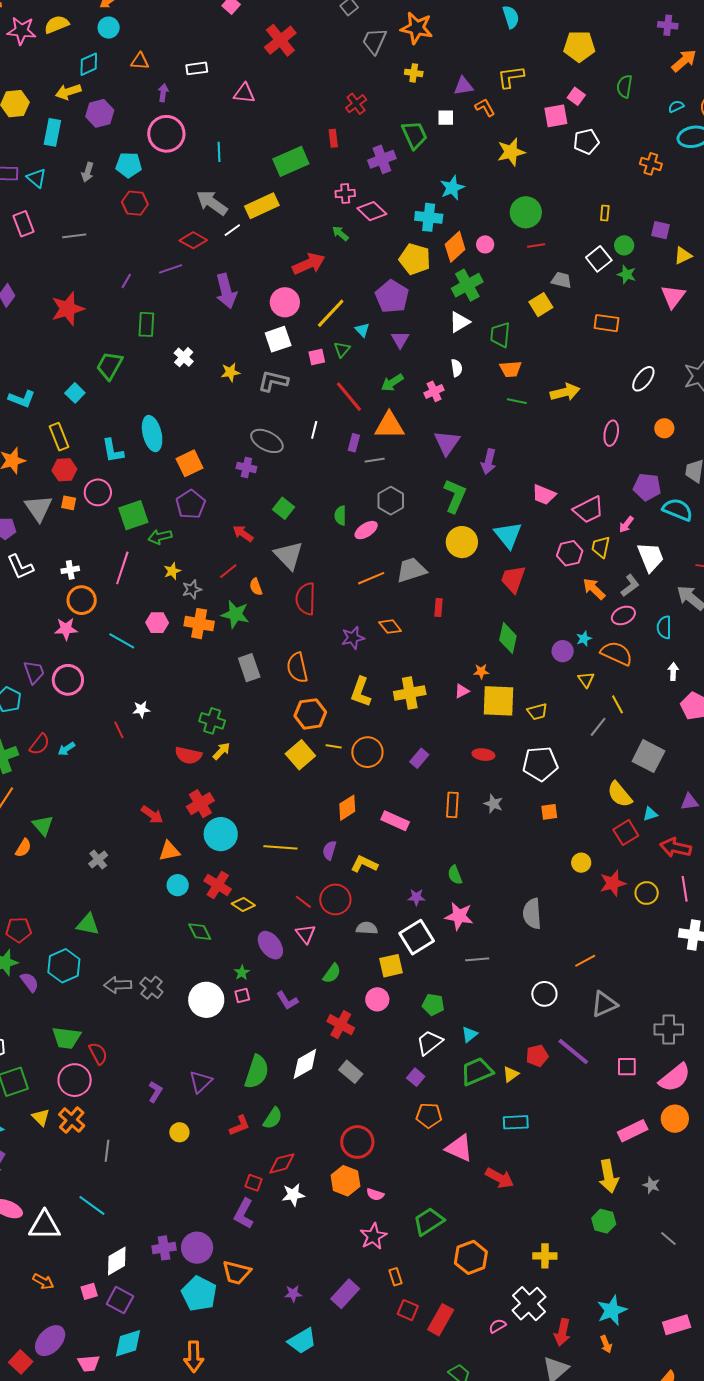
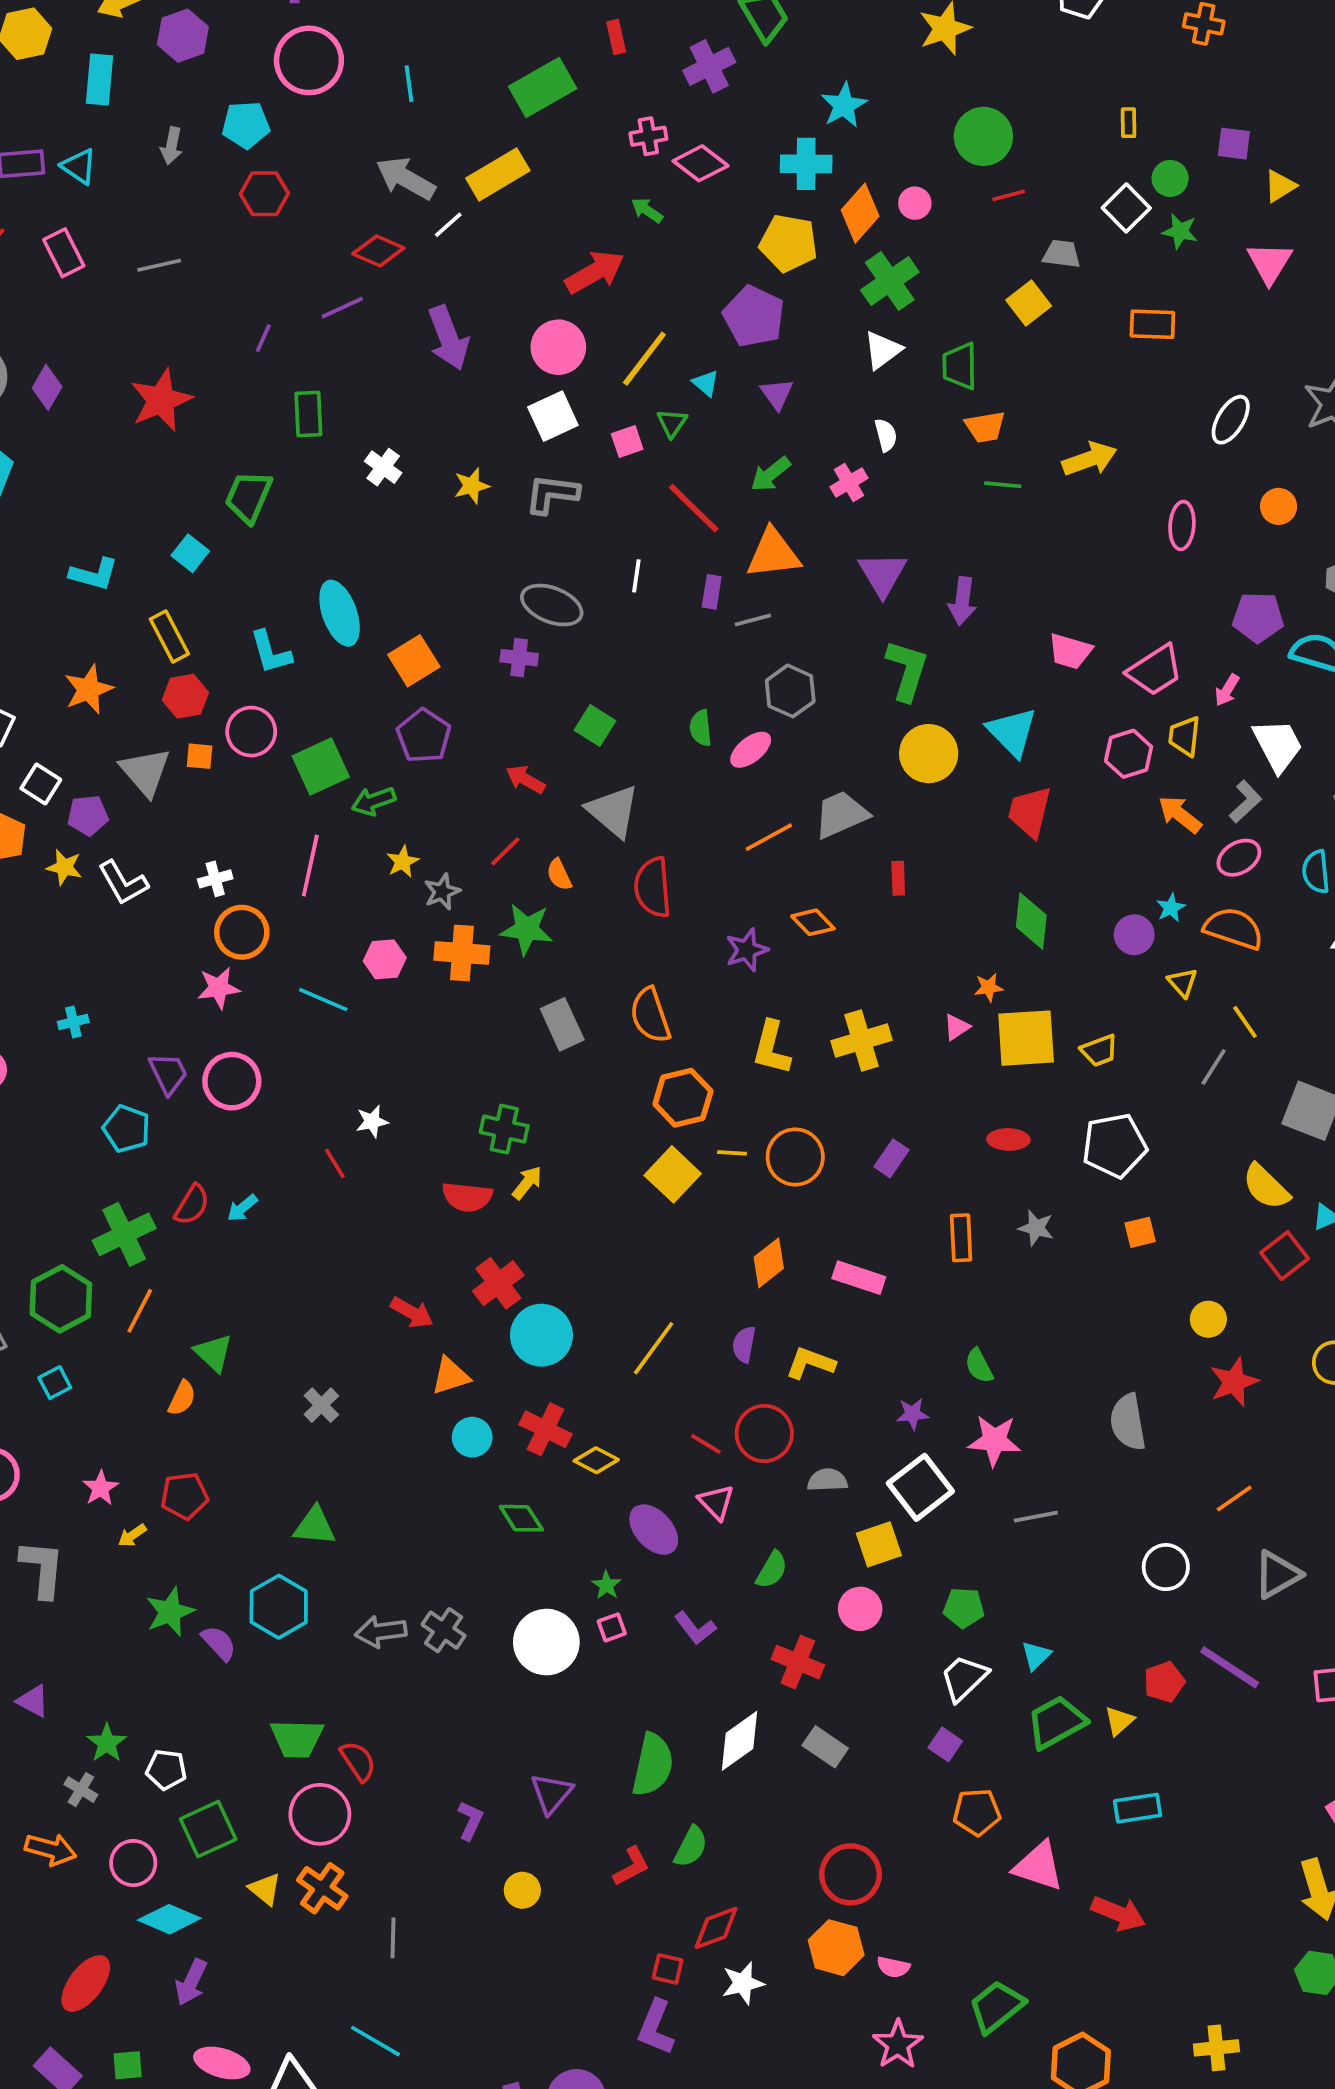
yellow line: (280, 847) -> (654, 1348), turned -52
red star: (613, 883) -> (1234, 1382), moved
red pentagon: (19, 930) -> (184, 1496), moved

